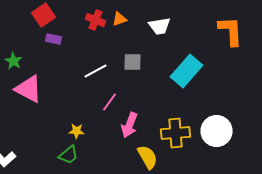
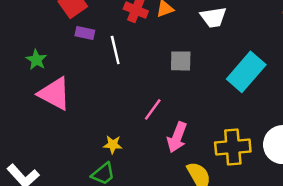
white line: (96, 71) -> (115, 50), moved, turned -75

